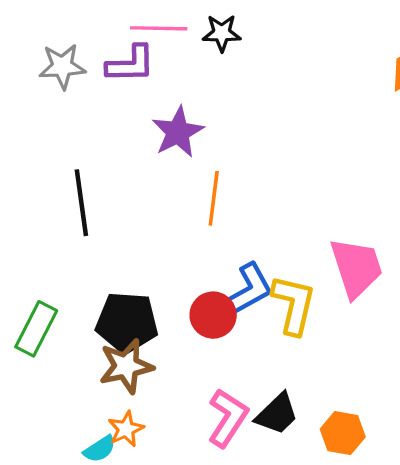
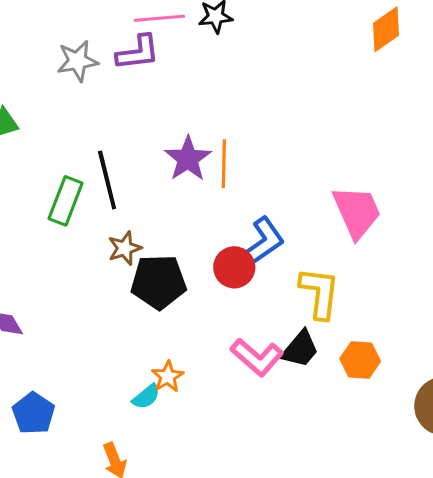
purple star: (178, 132) -> (188, 159), moved
yellow L-shape: (294, 305) -> (320, 293), moved
green rectangle: (36, 329) -> (66, 201), moved
brown star: (126, 366) -> (125, 248), moved, size x0.7
pink L-shape: (228, 418) -> (257, 357), turned 104

